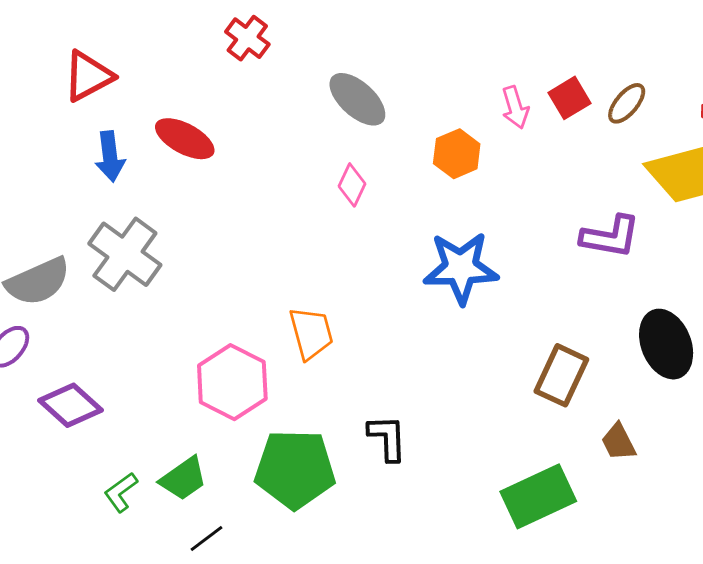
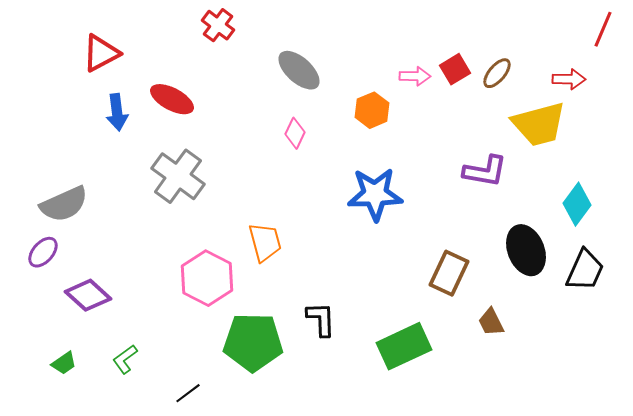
pink arrow: (515, 107) -> (415, 76), turned -72
gray cross: (125, 254) -> (178, 176), moved
green trapezoid: (183, 479) -> (64, 363), moved, size x0.7
green rectangle: (538, 496) -> (404, 346), moved

